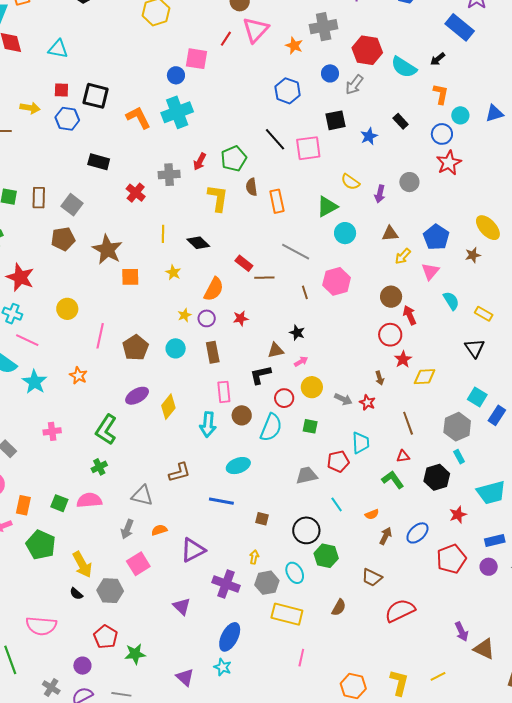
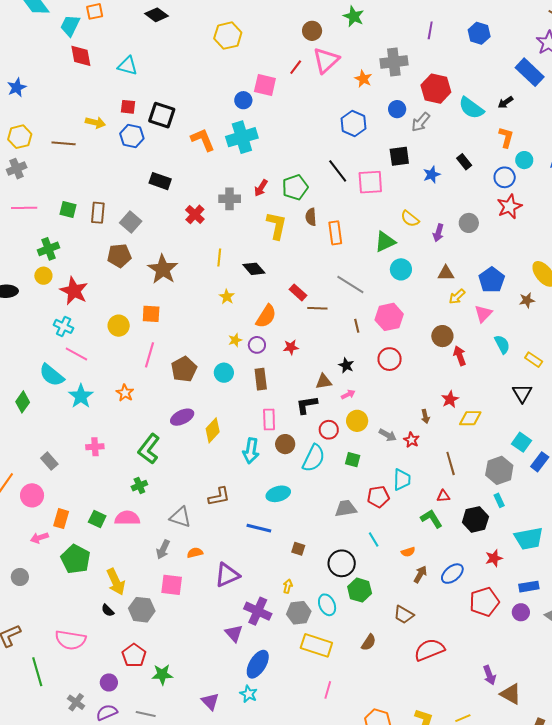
orange square: (130, 277) -> (151, 314), moved
red circle: (390, 335) -> (390, 359), moved
pink square: (138, 564) -> (172, 585), turned 35
purple triangle: (182, 606) -> (234, 633), moved

